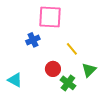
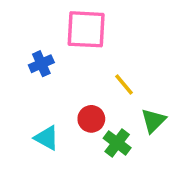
blue cross: (33, 40) -> (41, 64), moved
cyan triangle: (15, 80) -> (47, 138), moved

